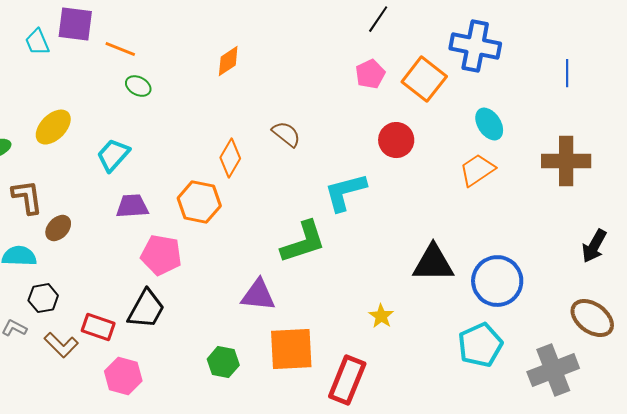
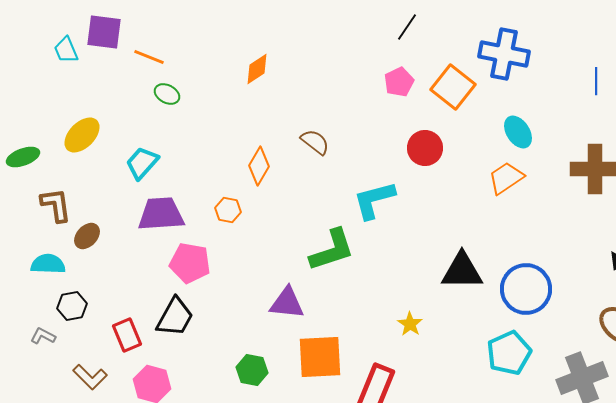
orange hexagon: (199, 202) -> (228, 210), size x0.6
purple trapezoid: (132, 206) -> (161, 214), size x1.4
red rectangle: (98, 327) -> (127, 335), turned 48
brown L-shape: (61, 345) -> (90, 377), moved

